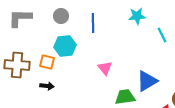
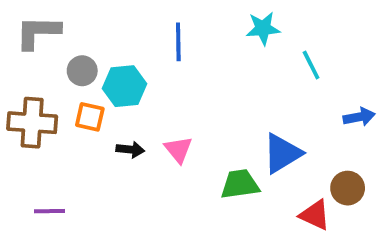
gray circle: (61, 16) -> (82, 71), moved
pink triangle: (105, 68) -> (178, 150), moved
black arrow: (47, 86) -> (130, 150), moved

